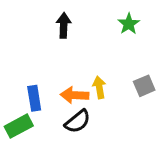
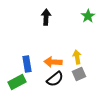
gray square: (144, 86) -> (79, 74), moved
yellow arrow: (99, 87) -> (77, 57), moved

